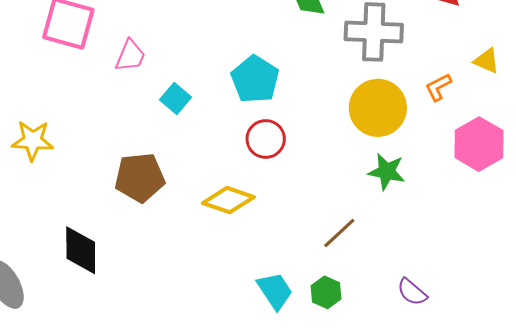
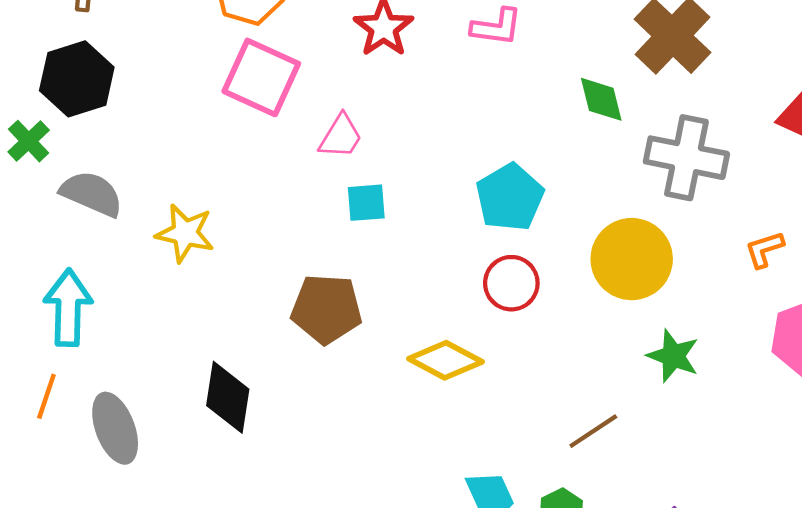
cyan square: (176, 98) -> (366, 203), moved, turned 36
yellow circle: (378, 108) -> (632, 259), moved

